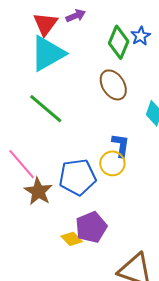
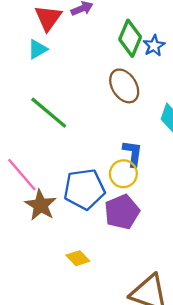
blue star: (141, 36) -> (154, 46), moved
cyan triangle: (48, 53) -> (37, 49), moved, size x0.5
purple pentagon: (91, 227) -> (122, 212), moved

